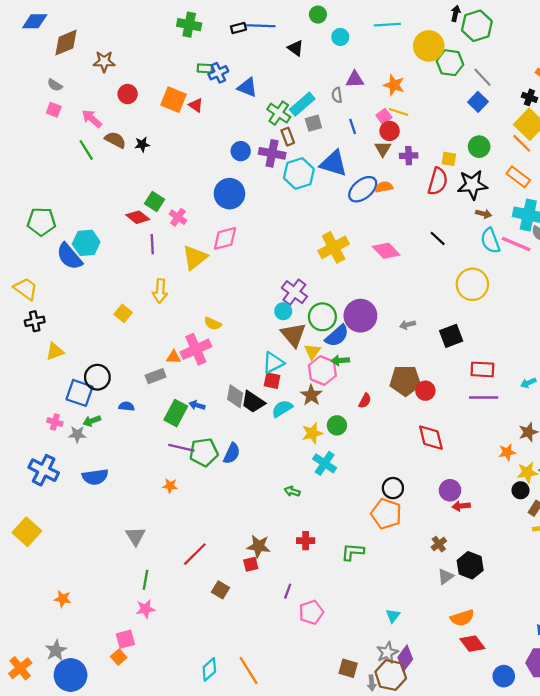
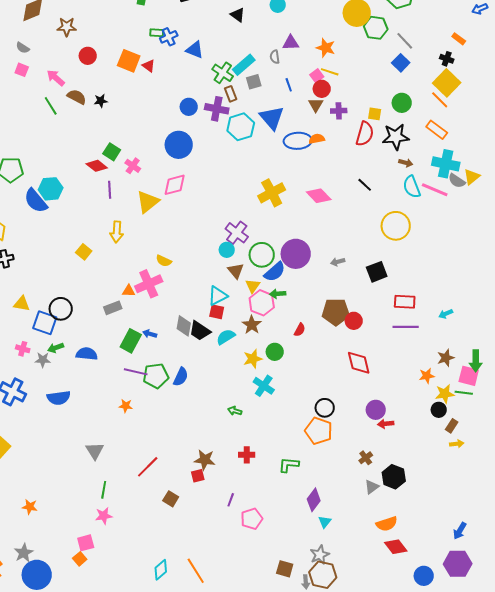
blue triangle: (334, 163) -> (272, 118), turned 32
blue ellipse: (363, 189) -> (298, 141), turned 36
brown triangle: (293, 335) -> (236, 271), size x0.7
yellow triangle: (55, 351) -> (22, 304), moved, turned 30
blue semicircle: (126, 406) -> (87, 354), moved, size x1.5
purple diamond: (405, 658) -> (314, 500), moved

